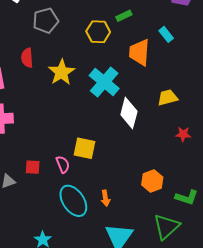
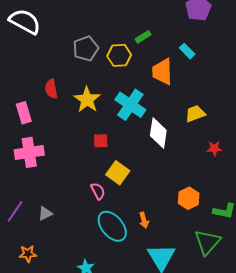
gray pentagon: (46, 21) -> (86, 49), moved
yellow square: (84, 148) -> (118, 173), turned 30
red square: (33, 167) -> (101, 141), moved

